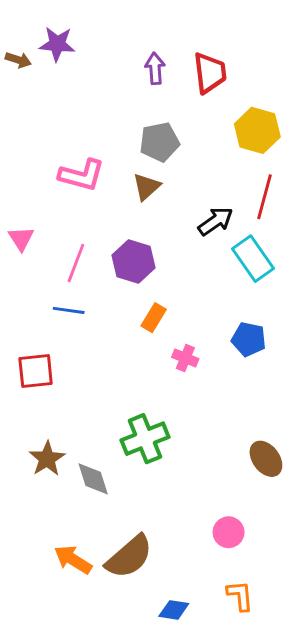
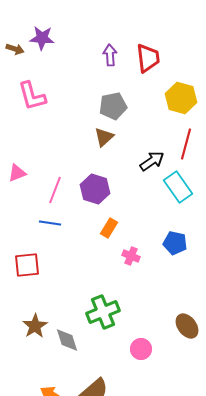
pink L-shape: (82, 175) -> (32, 96), moved, turned 60
pink triangle: (21, 238) -> (17, 173), turned 42
pink circle: (229, 532) -> (141, 349), moved

